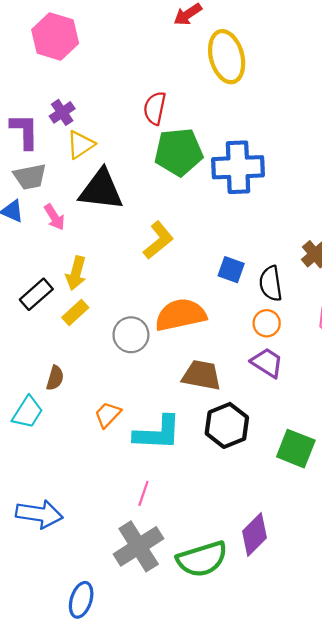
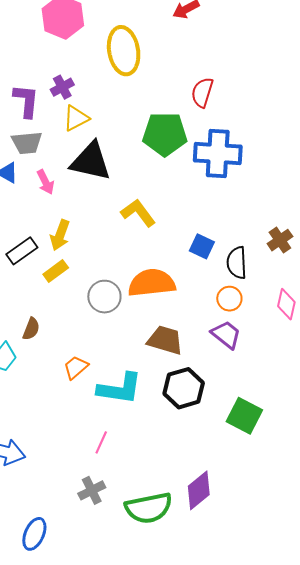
yellow ellipse: (227, 57) -> (124, 51), moved
red semicircle: (155, 108) -> (202, 92), moved
yellow L-shape: (158, 240) -> (138, 213), turned -93
gray cross: (139, 546) -> (92, 490), size x0.6

